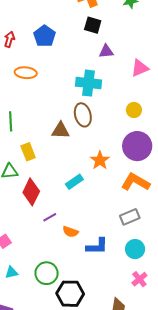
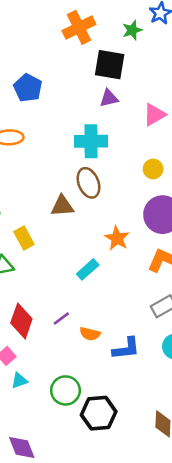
black square: (93, 25) -> (110, 65), moved, size x1.4
red diamond: (31, 192) -> (21, 321), moved
cyan triangle: (12, 272) -> (19, 381), moved

